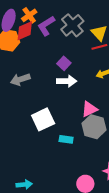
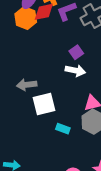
gray arrow: (20, 79) -> (27, 85), moved

